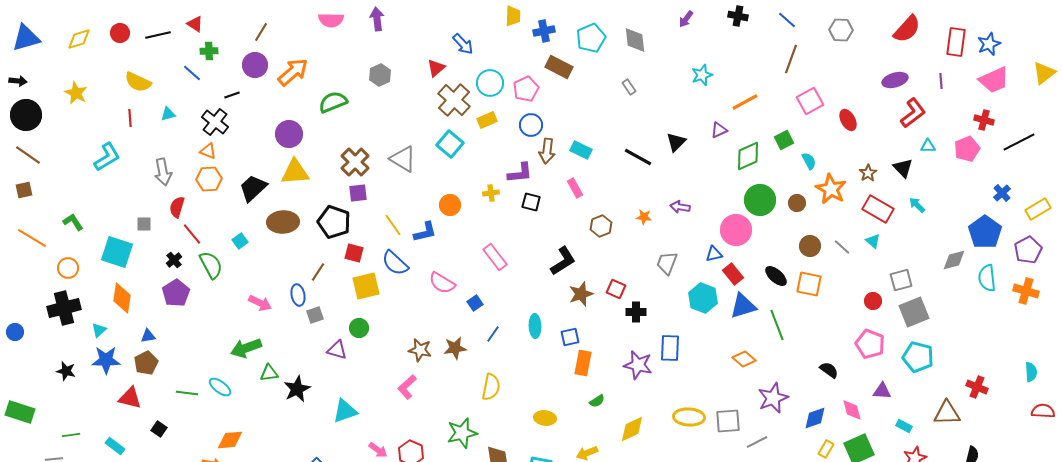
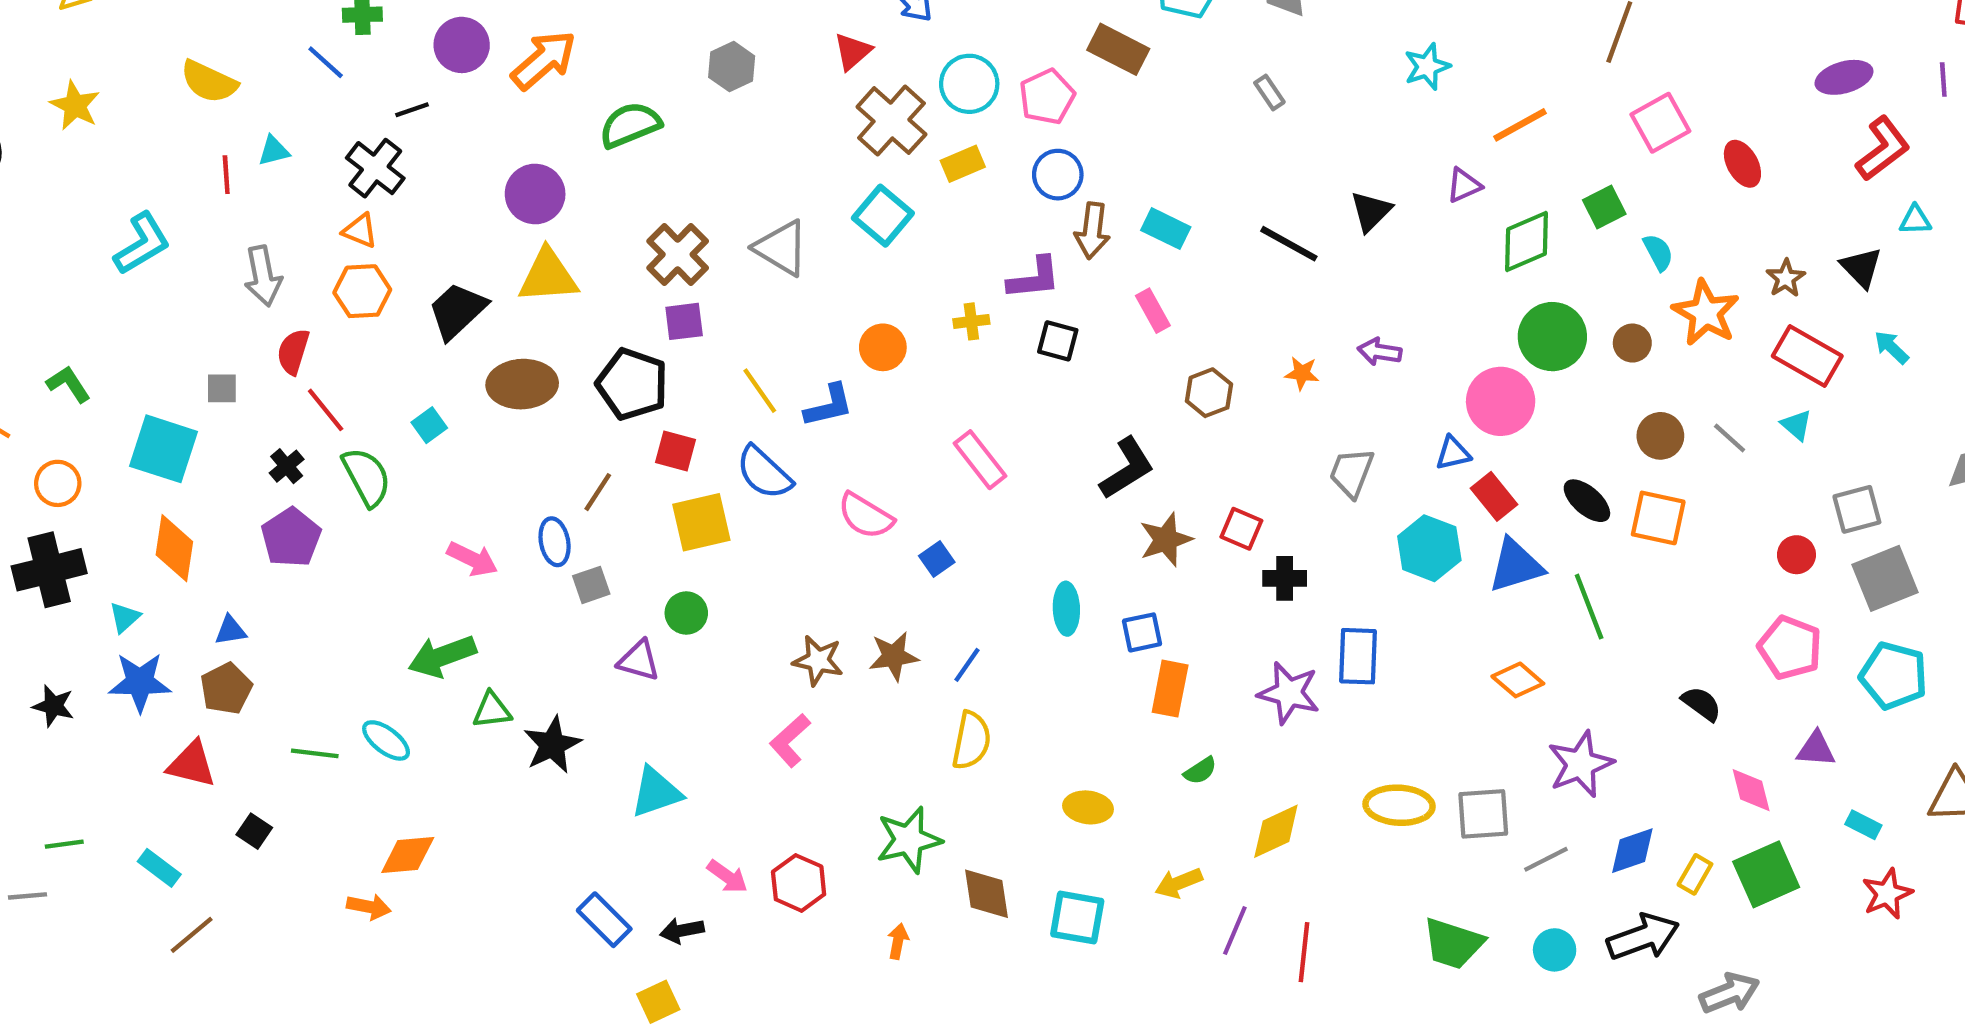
red line: (130, 118) -> (226, 175), moved
blue line: (493, 334) -> (967, 665), moved
blue diamond: (815, 418) -> (1632, 851), moved

